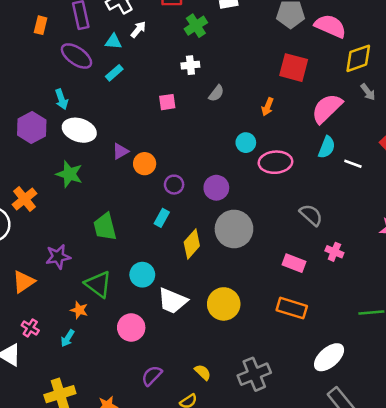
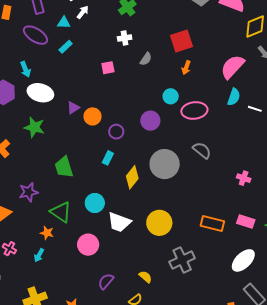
red square: (294, 68) -> (182, 41), moved, turned -30
purple circle: (216, 188) -> (150, 121), moved
gray semicircle: (311, 215) -> (202, 150), moved
pink rectangle: (294, 263) -> (246, 221), moved
gray cross: (254, 374) -> (182, 260), moved

